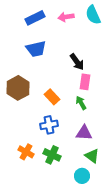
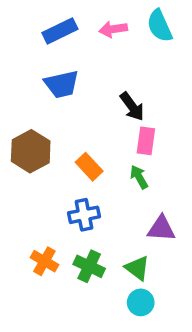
purple triangle: (84, 133) -> (161, 229), moved
green triangle: (92, 156) -> (137, 268), moved

